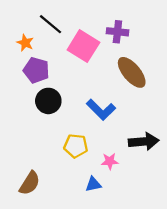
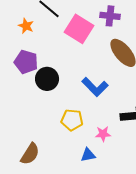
purple pentagon: (36, 70) -> (26, 62), moved

